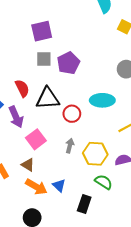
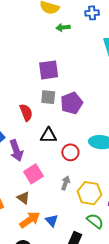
red semicircle: (22, 88) -> (26, 112), moved
black triangle: (48, 98) -> (48, 135), size x0.7
orange arrow: (36, 187) -> (30, 220), turned -70

